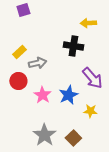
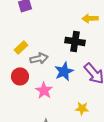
blue star: (68, 95) -> (64, 71), moved
yellow star: (90, 111) -> (82, 108), moved

